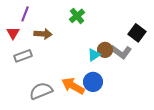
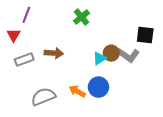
black square: (137, 33) -> (145, 35), turned -30
brown arrow: (43, 34) -> (54, 53), moved
orange arrow: (73, 86) -> (77, 91), size x0.7

